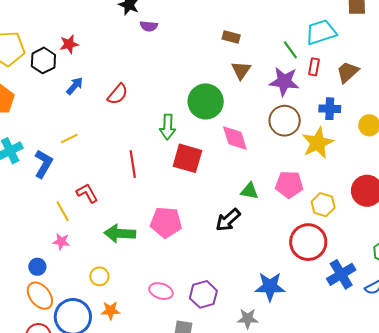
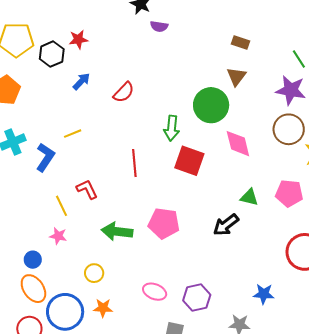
brown triangle: (241, 70) -> (236, 77), moved
blue star: (270, 287) -> (264, 294), size x0.7

